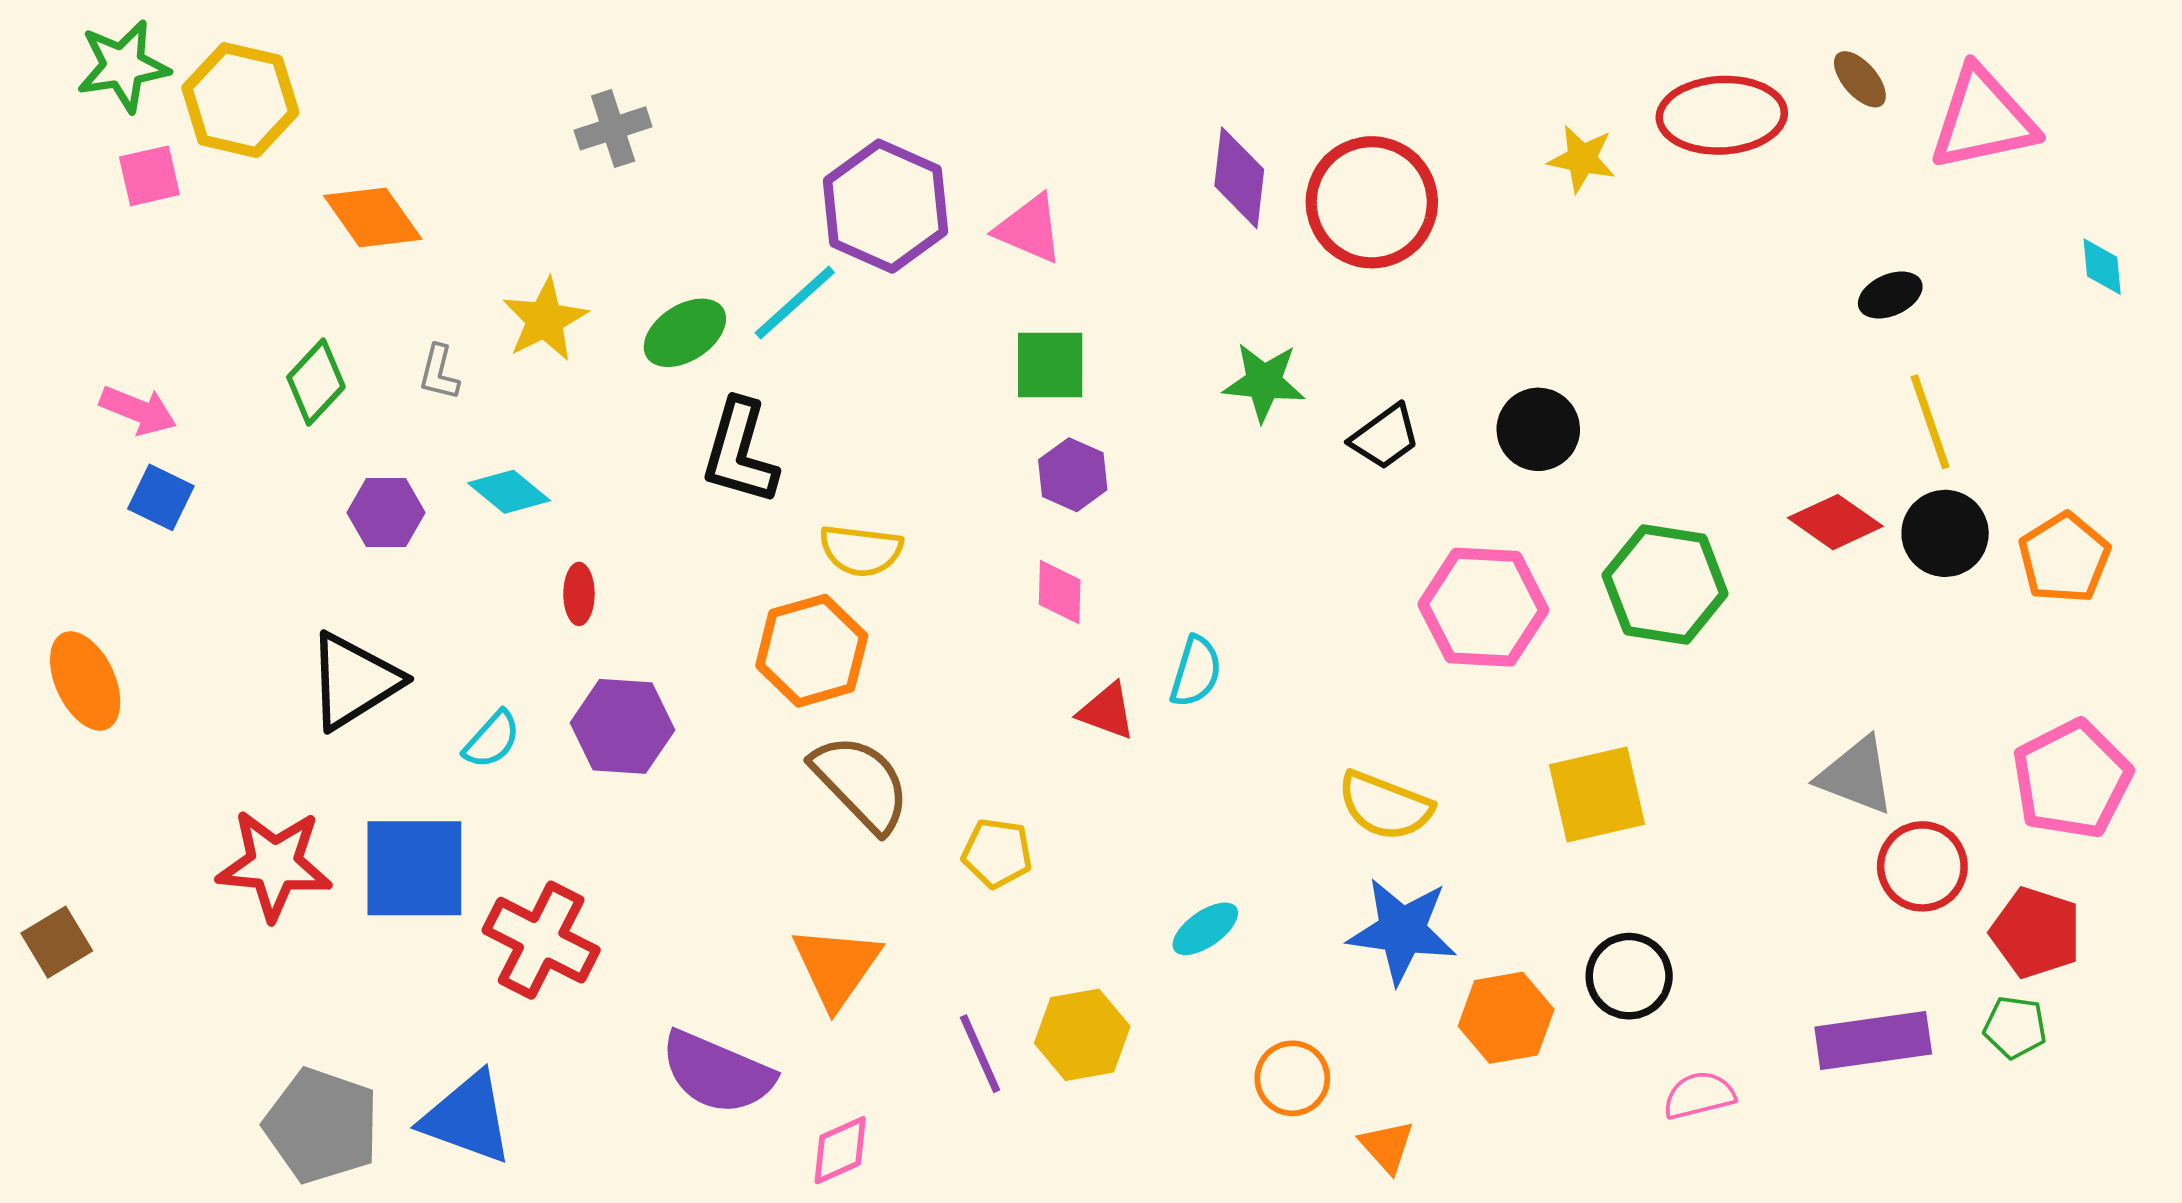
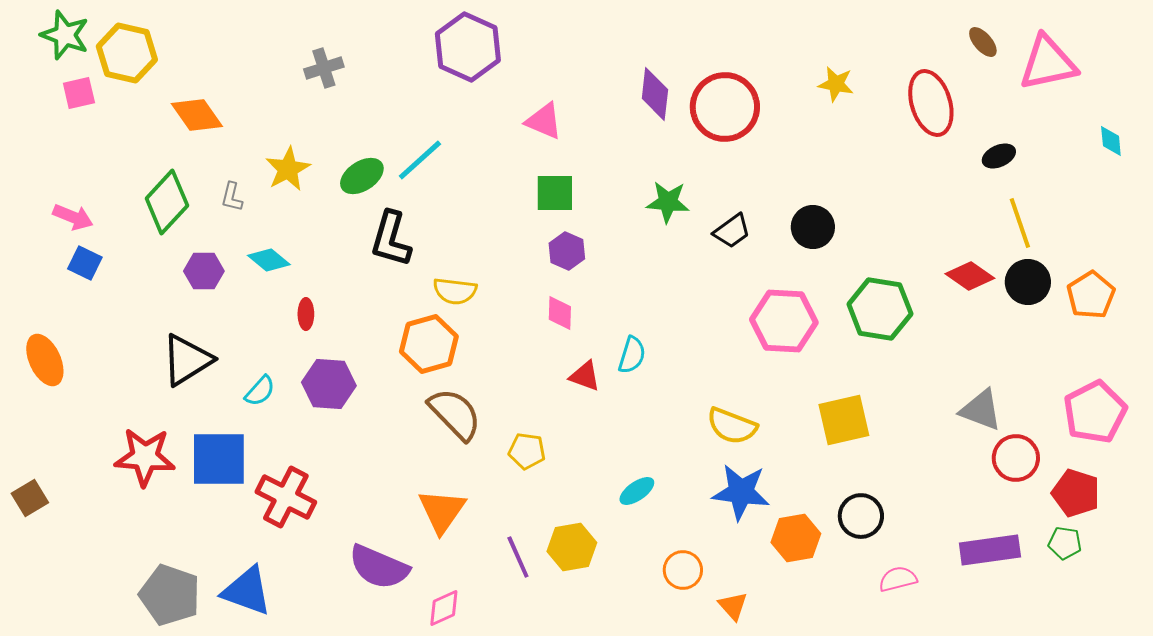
green star: (123, 66) -> (65, 35), turned 30
red ellipse: (1722, 115) -> (931, 103), moved, turned 76
purple hexagon: (885, 206) -> (468, 47), moved
green diamond: (316, 382) -> (167, 202), size x1.4

